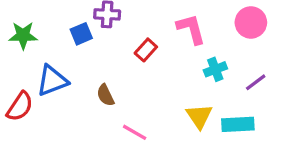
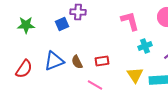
red rectangle: (146, 50) -> (102, 61), moved, turned 40
blue triangle: (52, 81) -> (54, 61), moved

